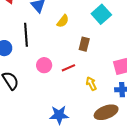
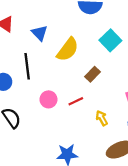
yellow semicircle: (63, 21) -> (68, 49), size x1.6
brown rectangle: (84, 44) -> (92, 74), turned 32

